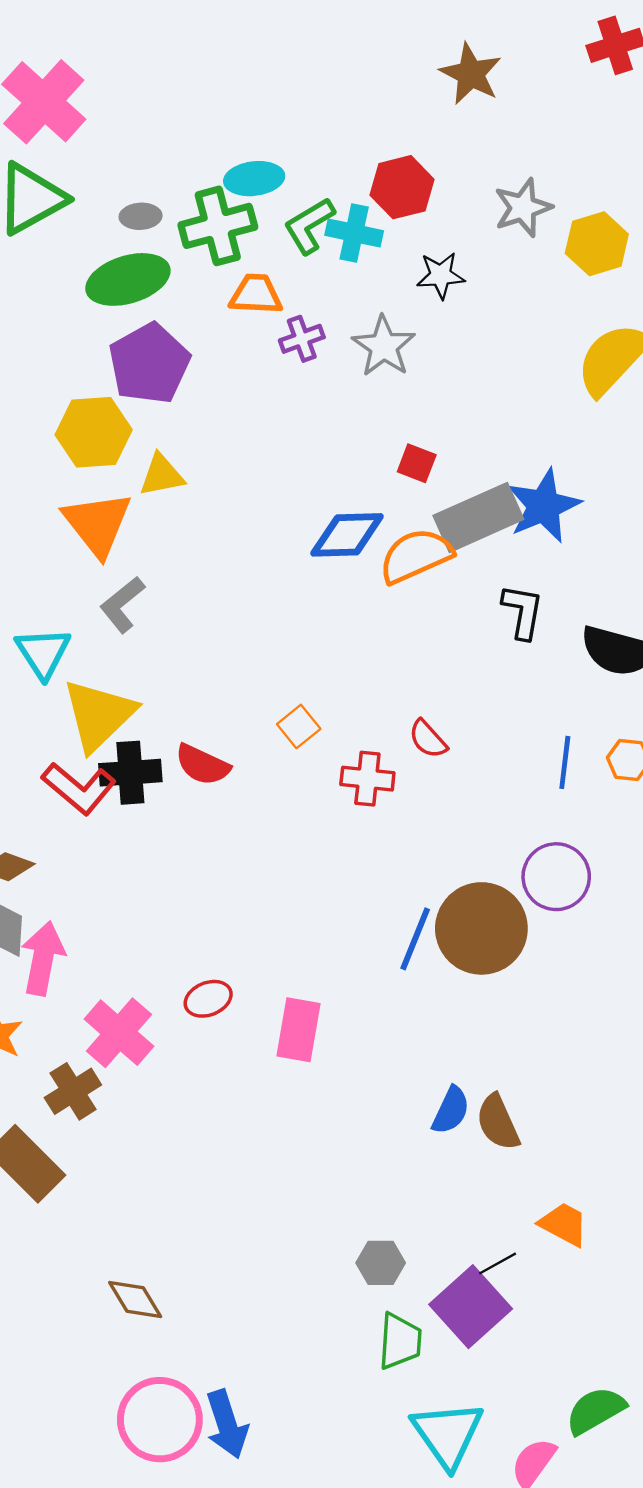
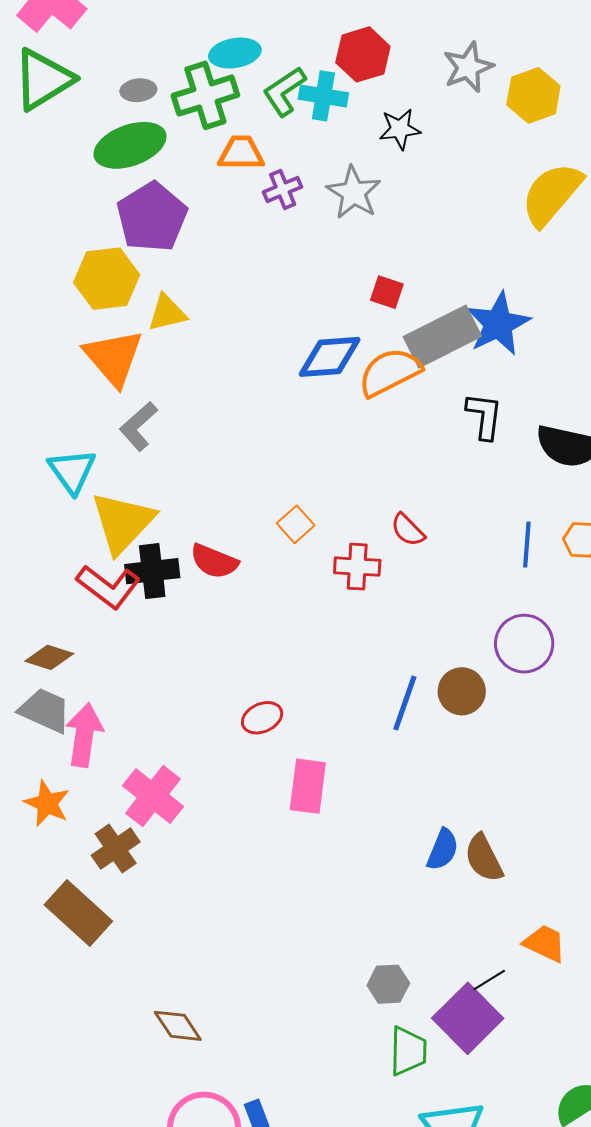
brown circle: (481, 928) -> (462, 691), size x0.6
red ellipse: (208, 999) -> (262, 718), moved

